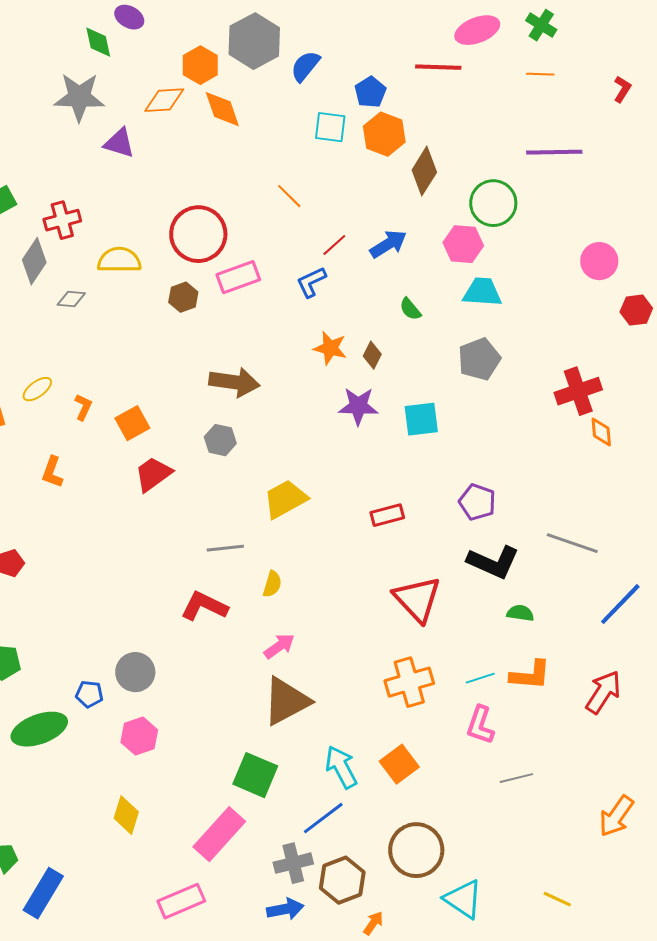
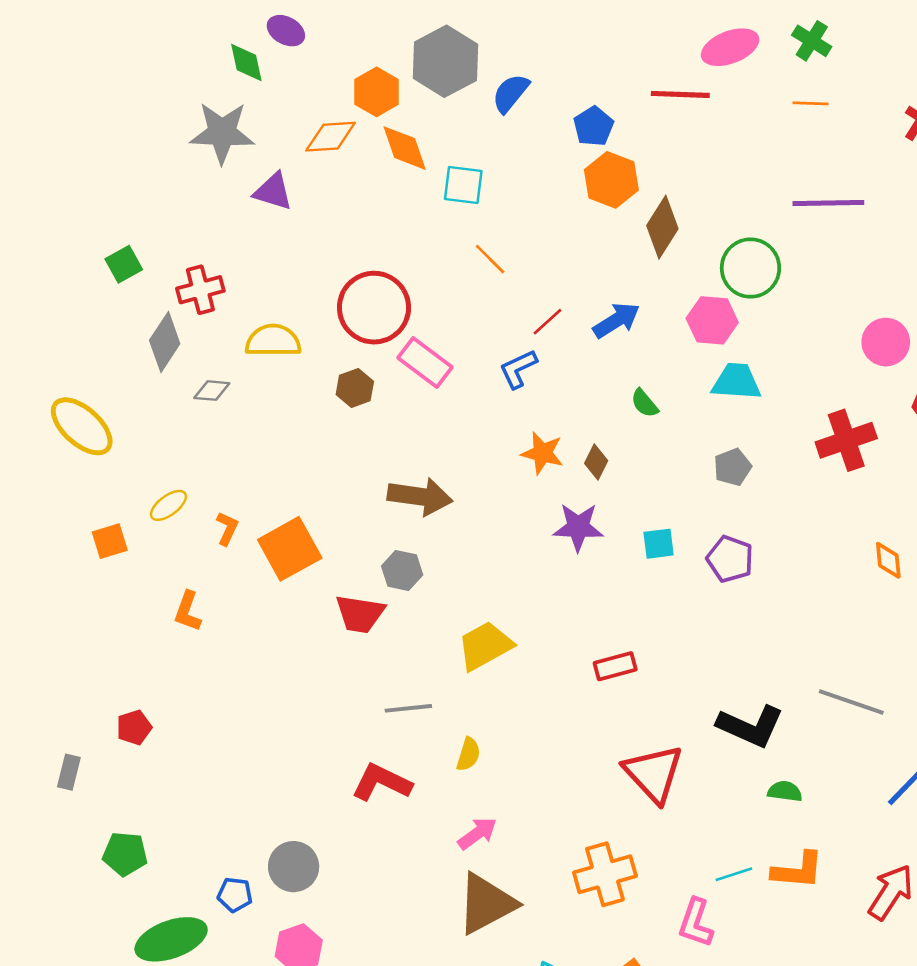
cyan square: (330, 127) -> (463, 185), moved
pink rectangle: (238, 277) -> (425, 362), turned 57
gray pentagon: (479, 359) -> (733, 467), size x0.7
red cross: (578, 391) -> (846, 440), moved
cyan square: (421, 419) -> (659, 544), size x0.7
orange square: (132, 423) -> (290, 549), size x1.4
red trapezoid: (153, 474) -> (360, 614), moved, turned -135
purple pentagon: (477, 502) -> (730, 559), moved
orange cross: (409, 682) -> (605, 874), moved
pink L-shape: (480, 725) -> (696, 923), moved

